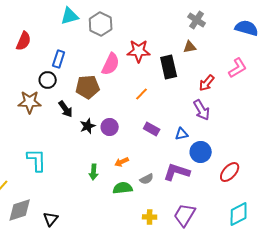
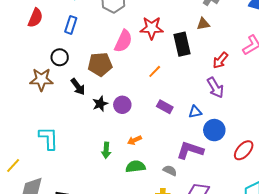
blue rectangle: (59, 59) -> (71, 25), moved
gray semicircle: (147, 179) -> (170, 170), moved, turned -128

